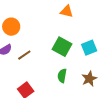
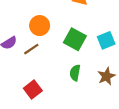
orange circle: (11, 27) -> (40, 26), moved

